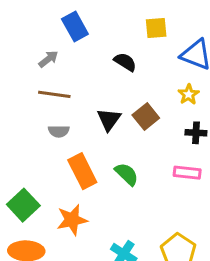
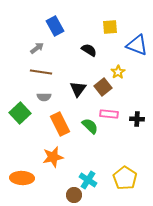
yellow star: (189, 94) -> (118, 72), moved
black cross: (196, 133) -> (137, 119), moved
pink rectangle: (187, 173) -> (109, 114), moved
green square: (23, 205) -> (20, 113), moved

